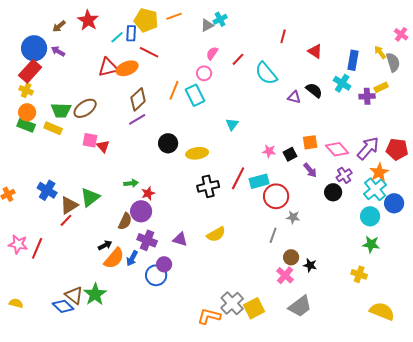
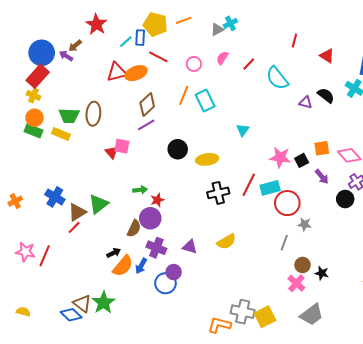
brown arrow: (59, 26) -> (75, 46), moved
pink circle: (204, 73) -> (194, 64), moved
brown ellipse: (85, 108) -> (93, 114), turned -50
pink square: (90, 140) -> (122, 146), moved
pink star: (269, 151) -> (280, 157), size x1.5
gray cross: (232, 303) -> (243, 312), turned -35

